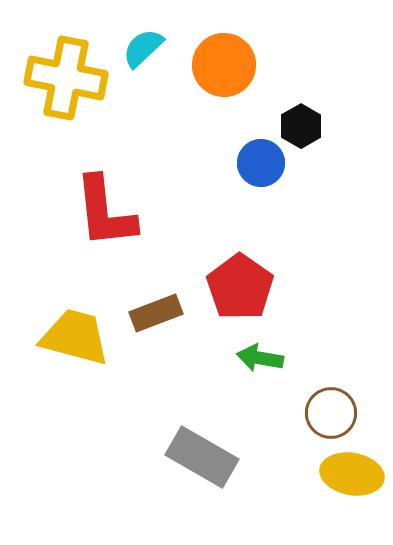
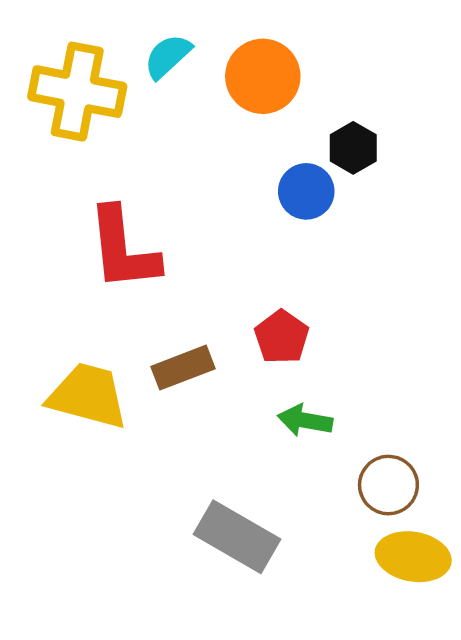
red pentagon: (240, 287) -> (282, 337), size x0.7

